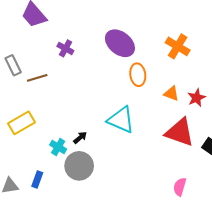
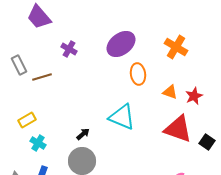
purple ellipse: (120, 43) -> (121, 44), turned -76
yellow rectangle: (21, 123) -> (27, 120), size x0.7
cyan cross: (58, 147) -> (38, 143), moved

